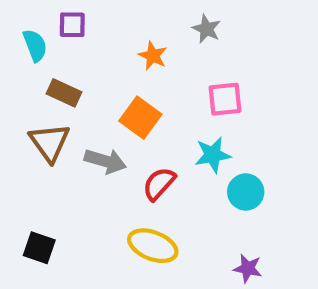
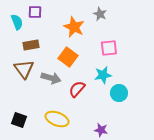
orange star: (153, 56) -> (74, 27), size x1.5
brown rectangle: (64, 93) -> (31, 45), turned -35
yellow ellipse: (153, 246) -> (57, 119), moved
purple star: (248, 268) -> (101, 130), moved

